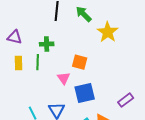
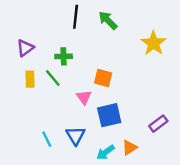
yellow star: (108, 32) -> (154, 43), moved
purple triangle: (15, 37) -> (25, 48), turned -49
green line: (38, 62) -> (53, 78), turned -42

